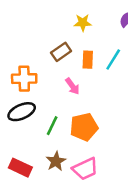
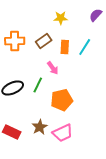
orange cross: (24, 79) -> (15, 41), moved
green line: (52, 126) -> (38, 85), moved

